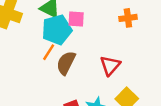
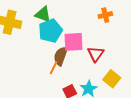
pink square: (76, 19) -> (73, 42), moved, size x1.5
orange line: (49, 52) -> (54, 68), moved

